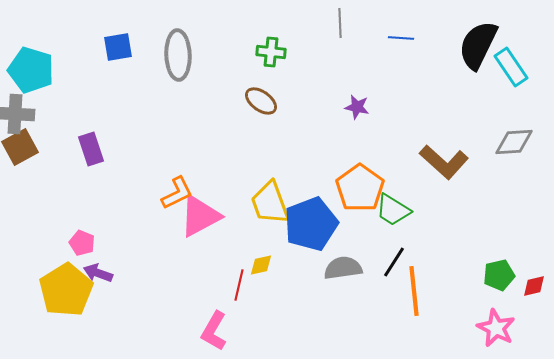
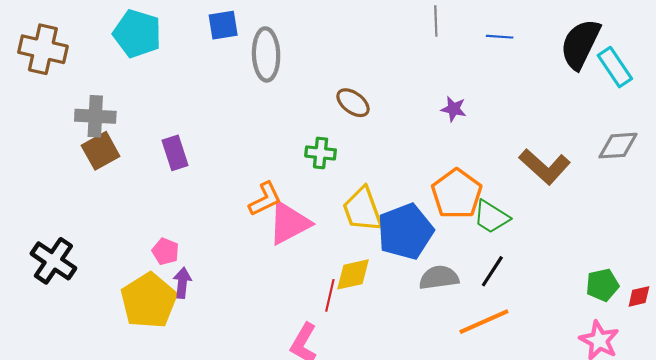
blue square: (118, 47) -> (223, 25), moved
green cross: (271, 52) -> (321, 153), moved
cyan pentagon: (31, 70) -> (137, 34), moved
yellow diamond: (261, 265) -> (353, 274), size x1.5
purple arrow: (98, 273) -> (182, 283), turned 76
orange line: (414, 291) -> (484, 322), moved, turned 72

